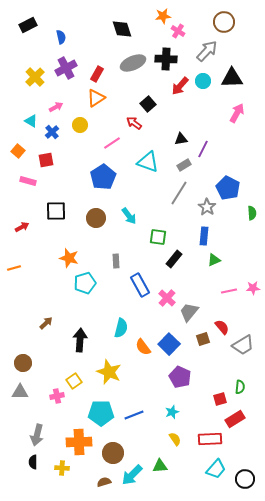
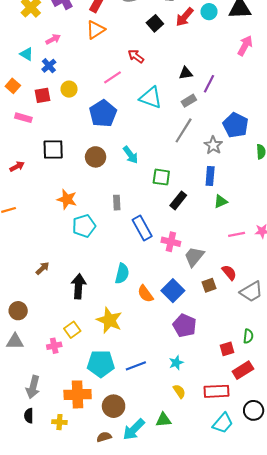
black square: (148, 104) -> (155, 23), moved
yellow circle: (80, 125) -> (69, 89), moved
pink cross: (167, 298) -> (171, 242), turned -30
black circle: (245, 479) -> (254, 410), moved

